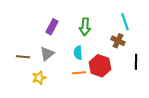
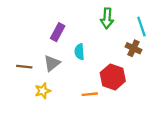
green arrow: (85, 27) -> (107, 18), moved
cyan semicircle: (78, 53) -> (79, 52), moved
orange line: (79, 73) -> (90, 94), moved

